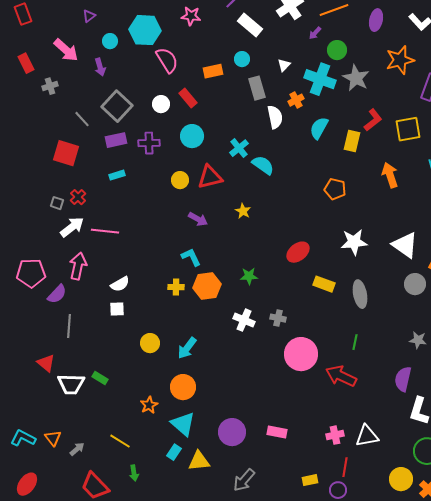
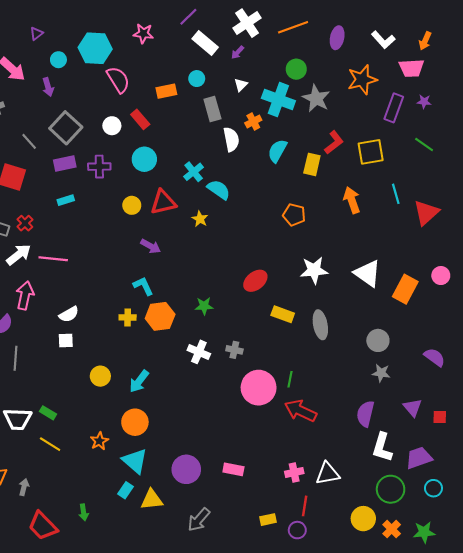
purple arrow: (315, 33) -> (238, 52), moved
yellow star: (243, 211) -> (200, 219), moved
gray circle: (415, 284) -> (378, 340), moved
green line: (355, 342) -> (290, 379), moved
yellow line: (120, 441) -> (50, 444), moved
gray arrow: (77, 449) -> (24, 487), turned -35

